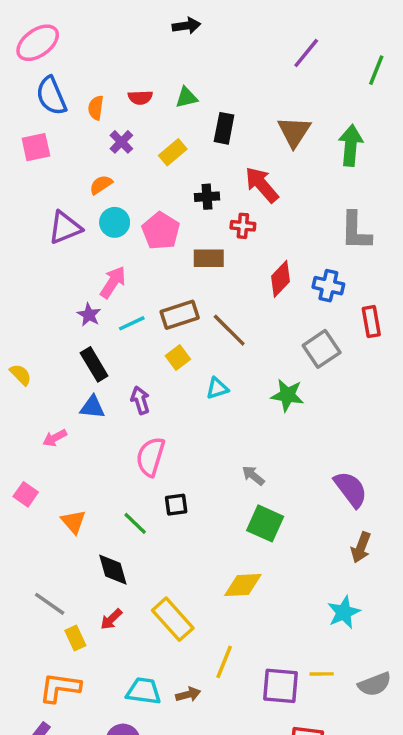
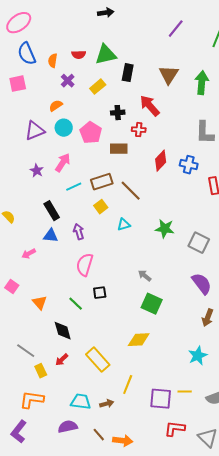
green triangle: (186, 97) -> (106, 55), size x1.6
purple star: (89, 315) -> (37, 171), moved
gray square: (322, 349) -> (199, 243), moved, turned -30

